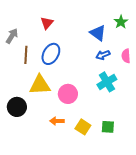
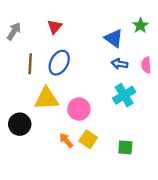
gray arrow: (12, 36) -> (14, 31), moved
blue arrow: (103, 55) -> (120, 64), turned 32
orange arrow: (57, 121) -> (66, 140), turned 48
yellow square: (83, 127) -> (88, 139), moved

